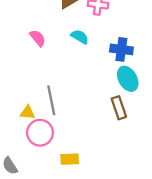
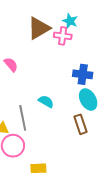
cyan semicircle: (80, 37) -> (46, 101), moved

